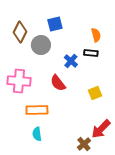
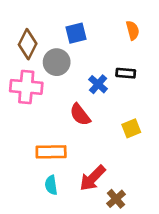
orange semicircle: (96, 35) -> (133, 30), moved
pink cross: (19, 81) -> (26, 87), moved
red arrow: (101, 129) -> (93, 178), moved

